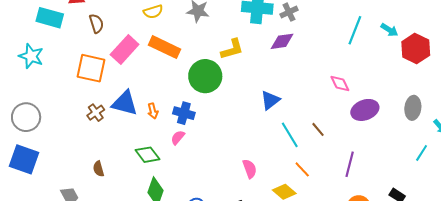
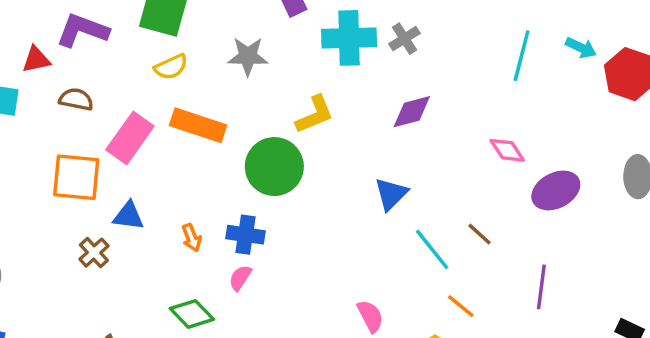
brown semicircle: (96, 23) -> (76, 99), turned -54
purple diamond: (282, 41) -> (412, 112), moved
blue triangle: (125, 103) -> (128, 216), moved, size x0.7

